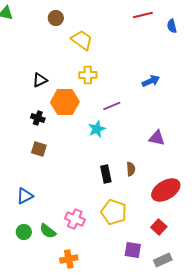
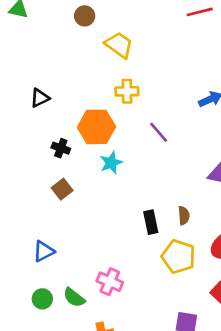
black triangle: (40, 80) -> (40, 98), moved
purple line: (112, 106) -> (159, 132), turned 72
cyan star: (97, 129) -> (111, 163), moved
brown square: (39, 149) -> (62, 189), turned 35
yellow pentagon: (114, 212) -> (179, 257), moved

